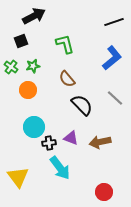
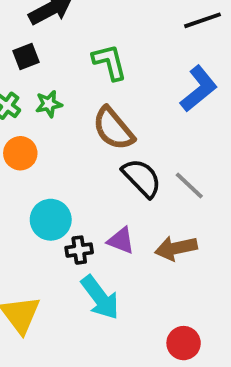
brown semicircle: (67, 79) -> (113, 129), size x1.4
orange circle: (28, 90) -> (20, 153), moved
gray line: (115, 98) -> (189, 186), moved

